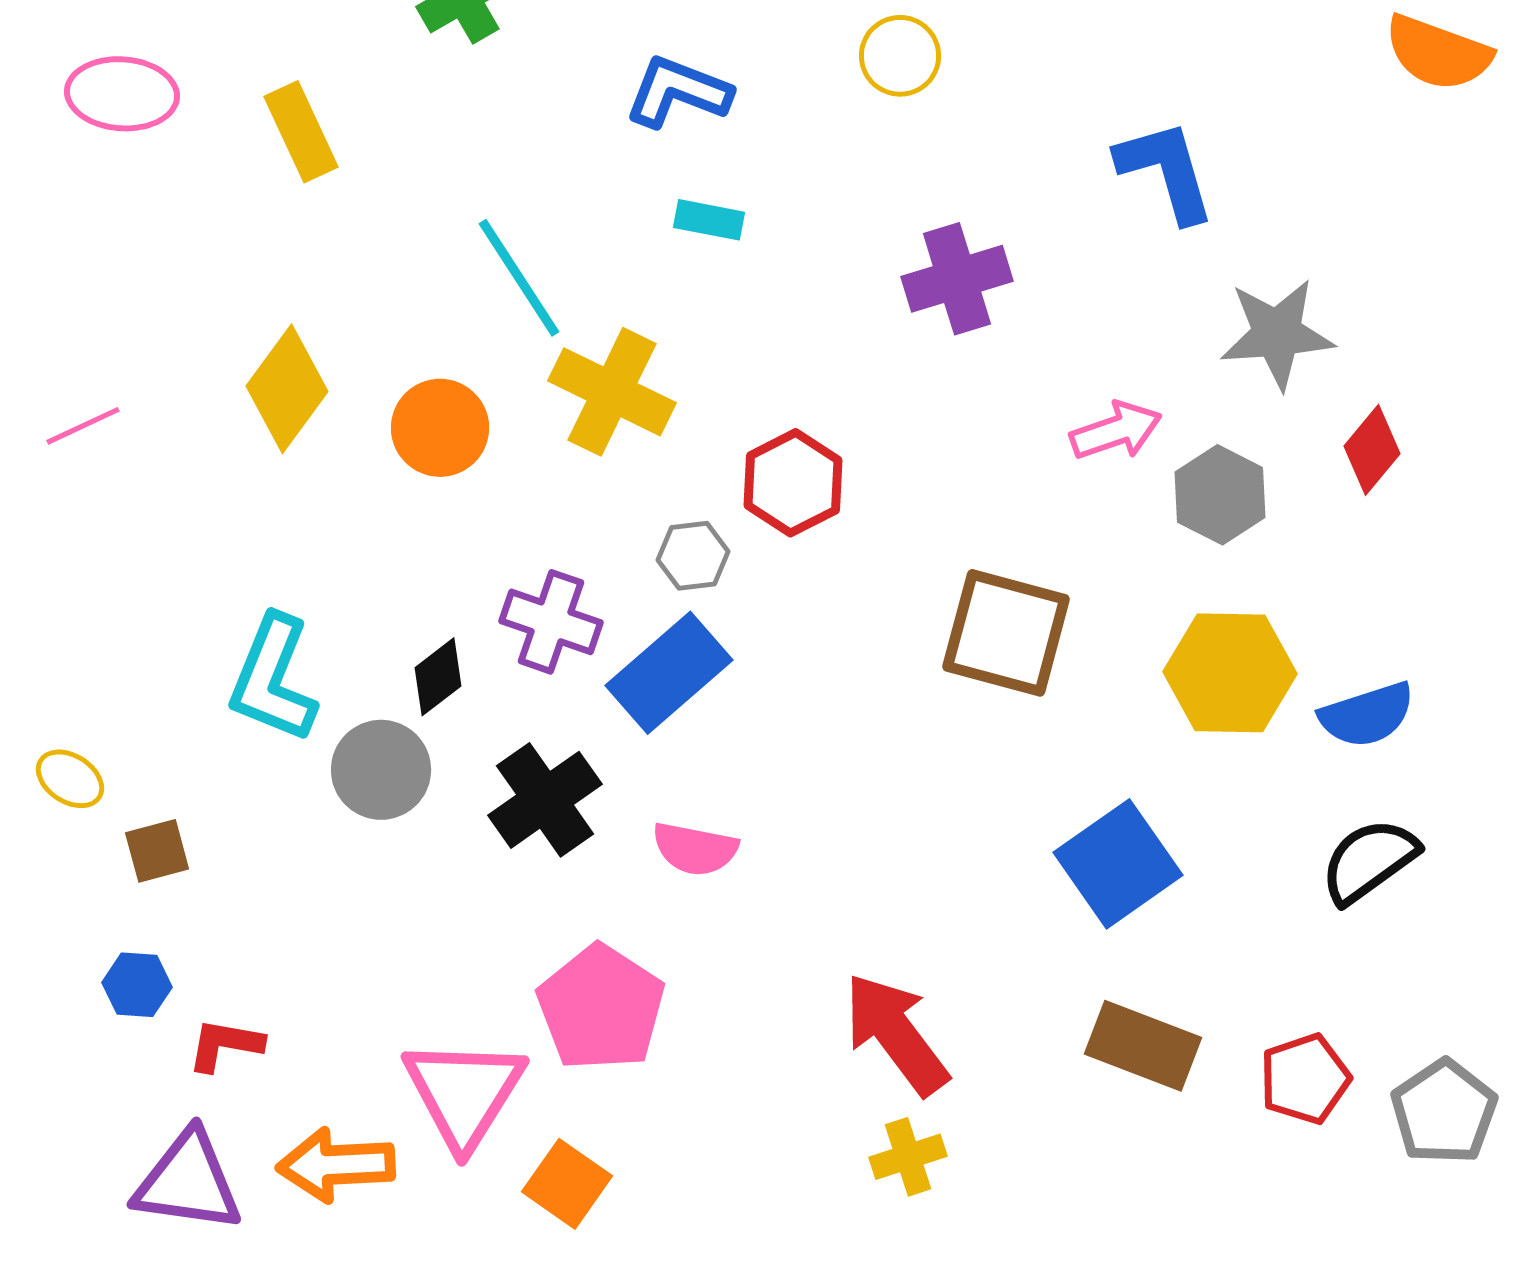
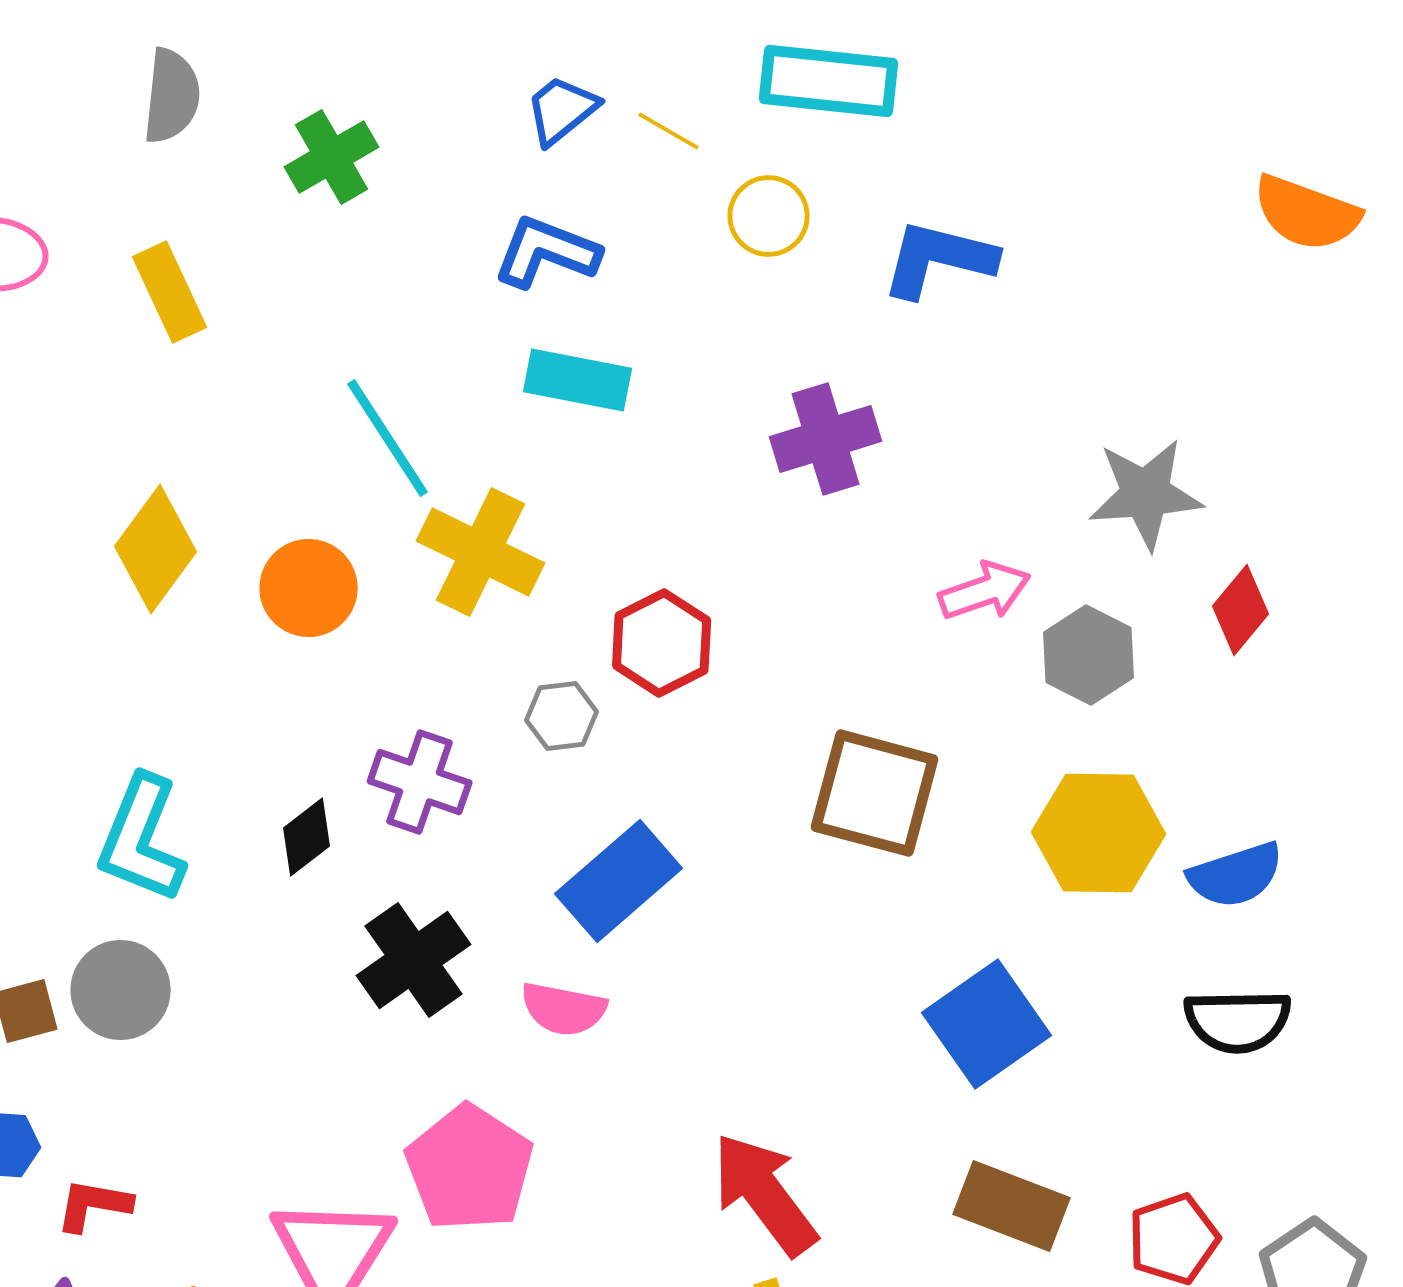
blue L-shape: (1166, 171) -> (939, 259), moved, turned -60
cyan rectangle: (709, 220) -> (578, 380), size x1.5
blue rectangle: (669, 673) -> (619, 881), moved
gray circle: (381, 770) -> (121, 990), moved
black semicircle: (1369, 861) -> (1238, 1021), turned -145

